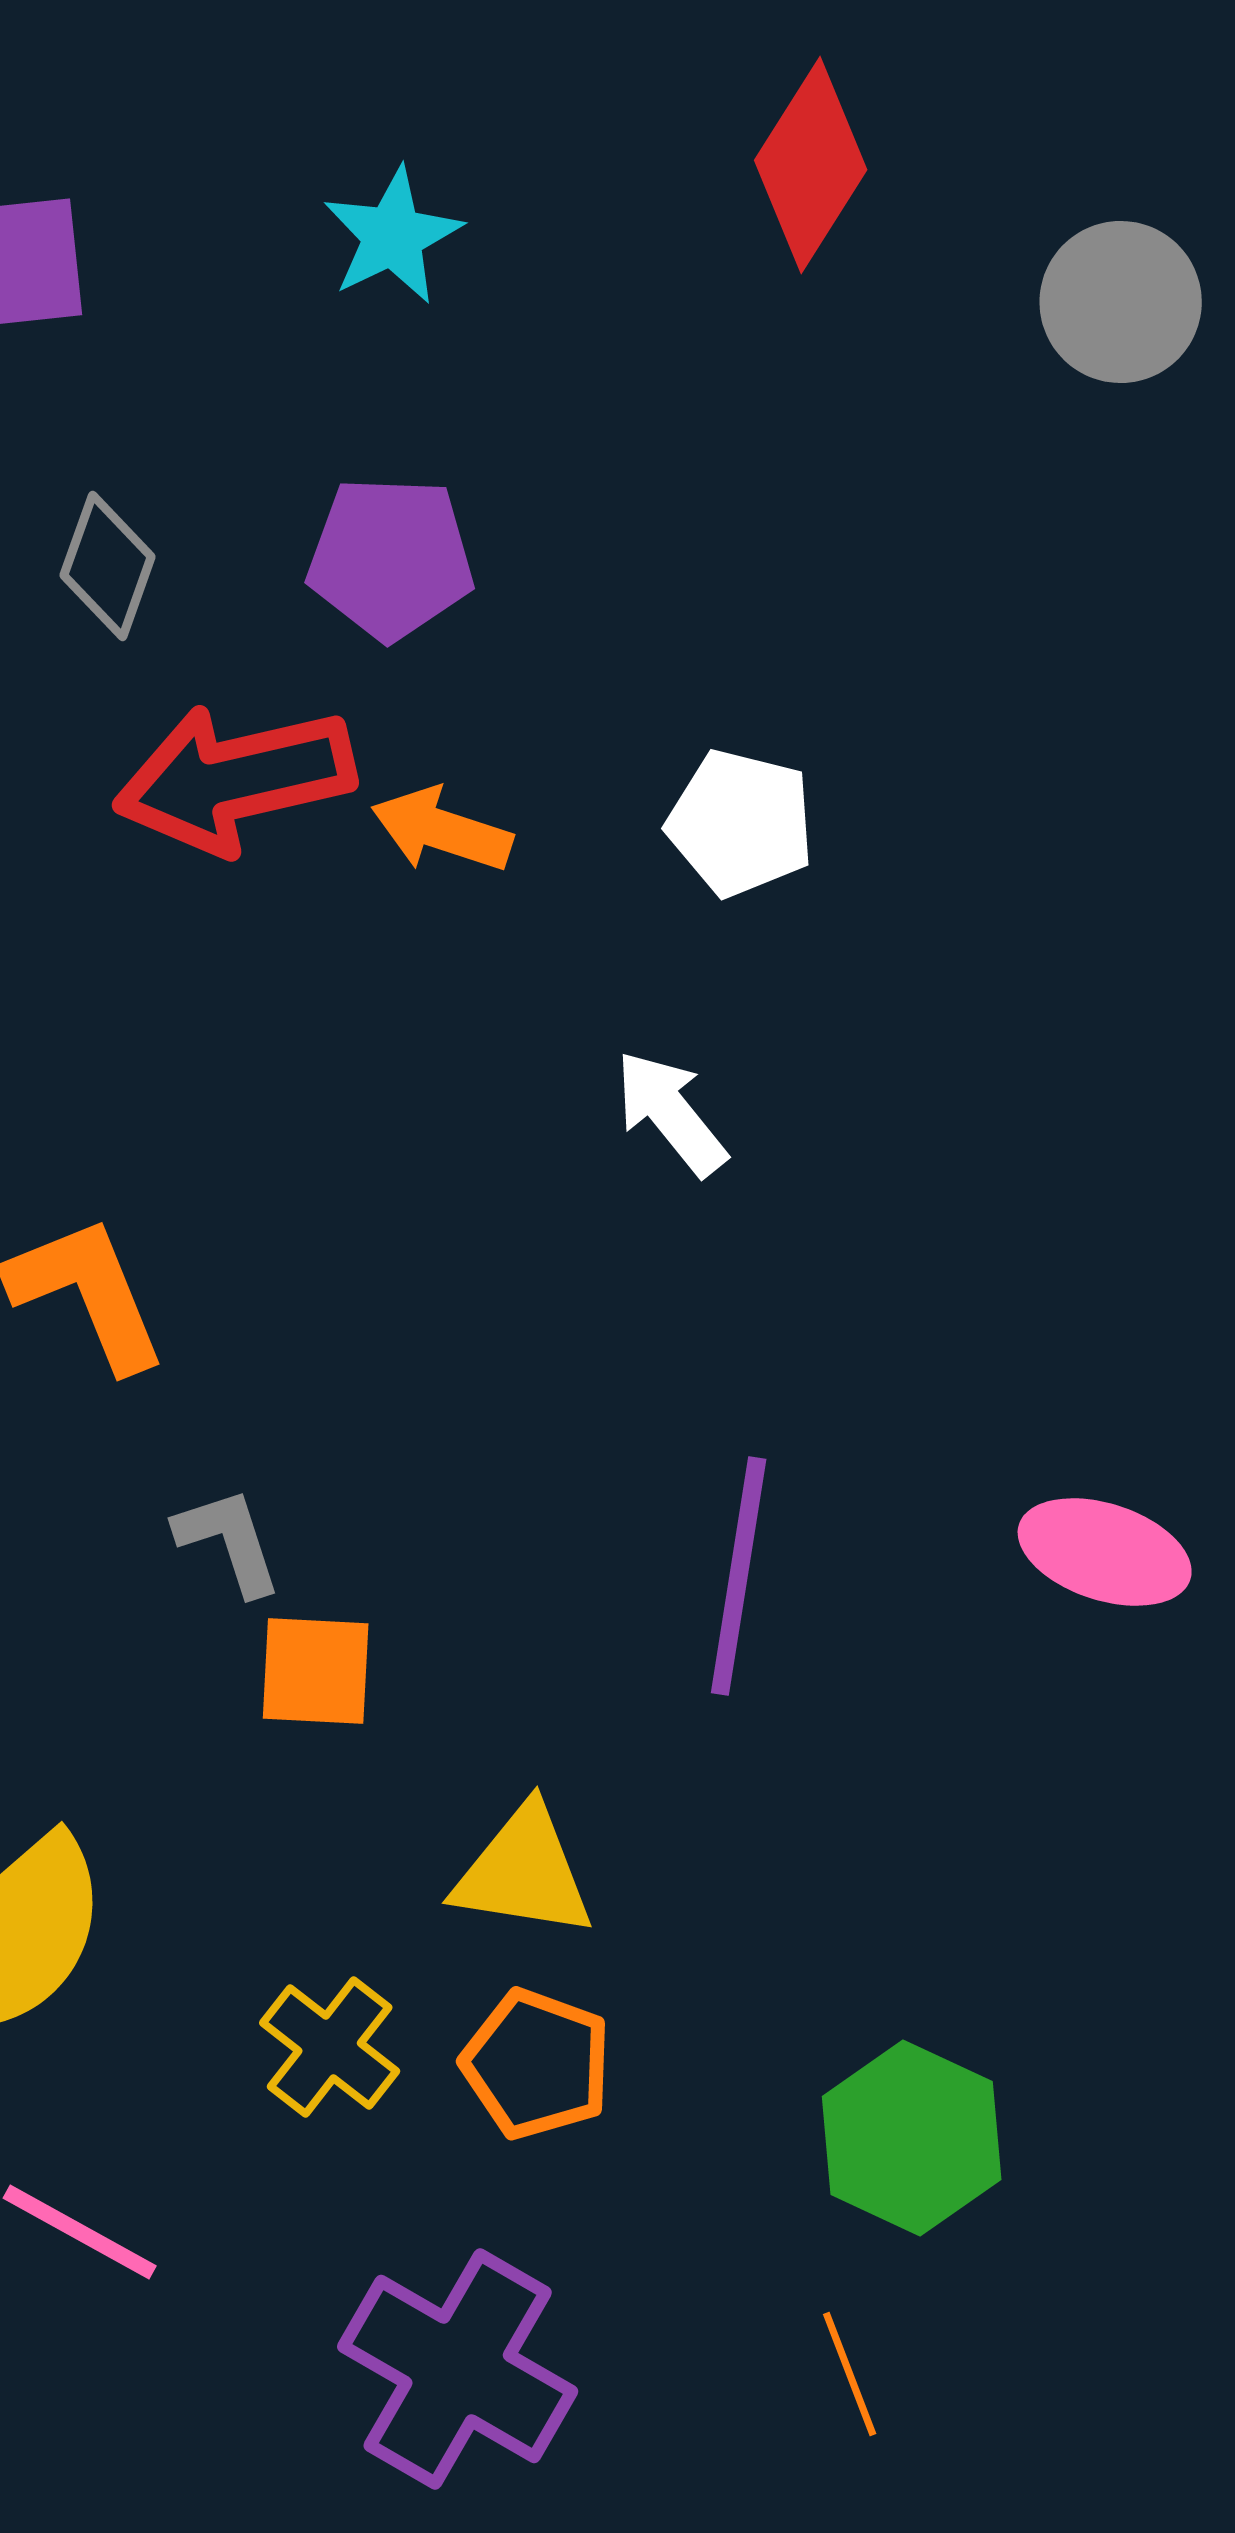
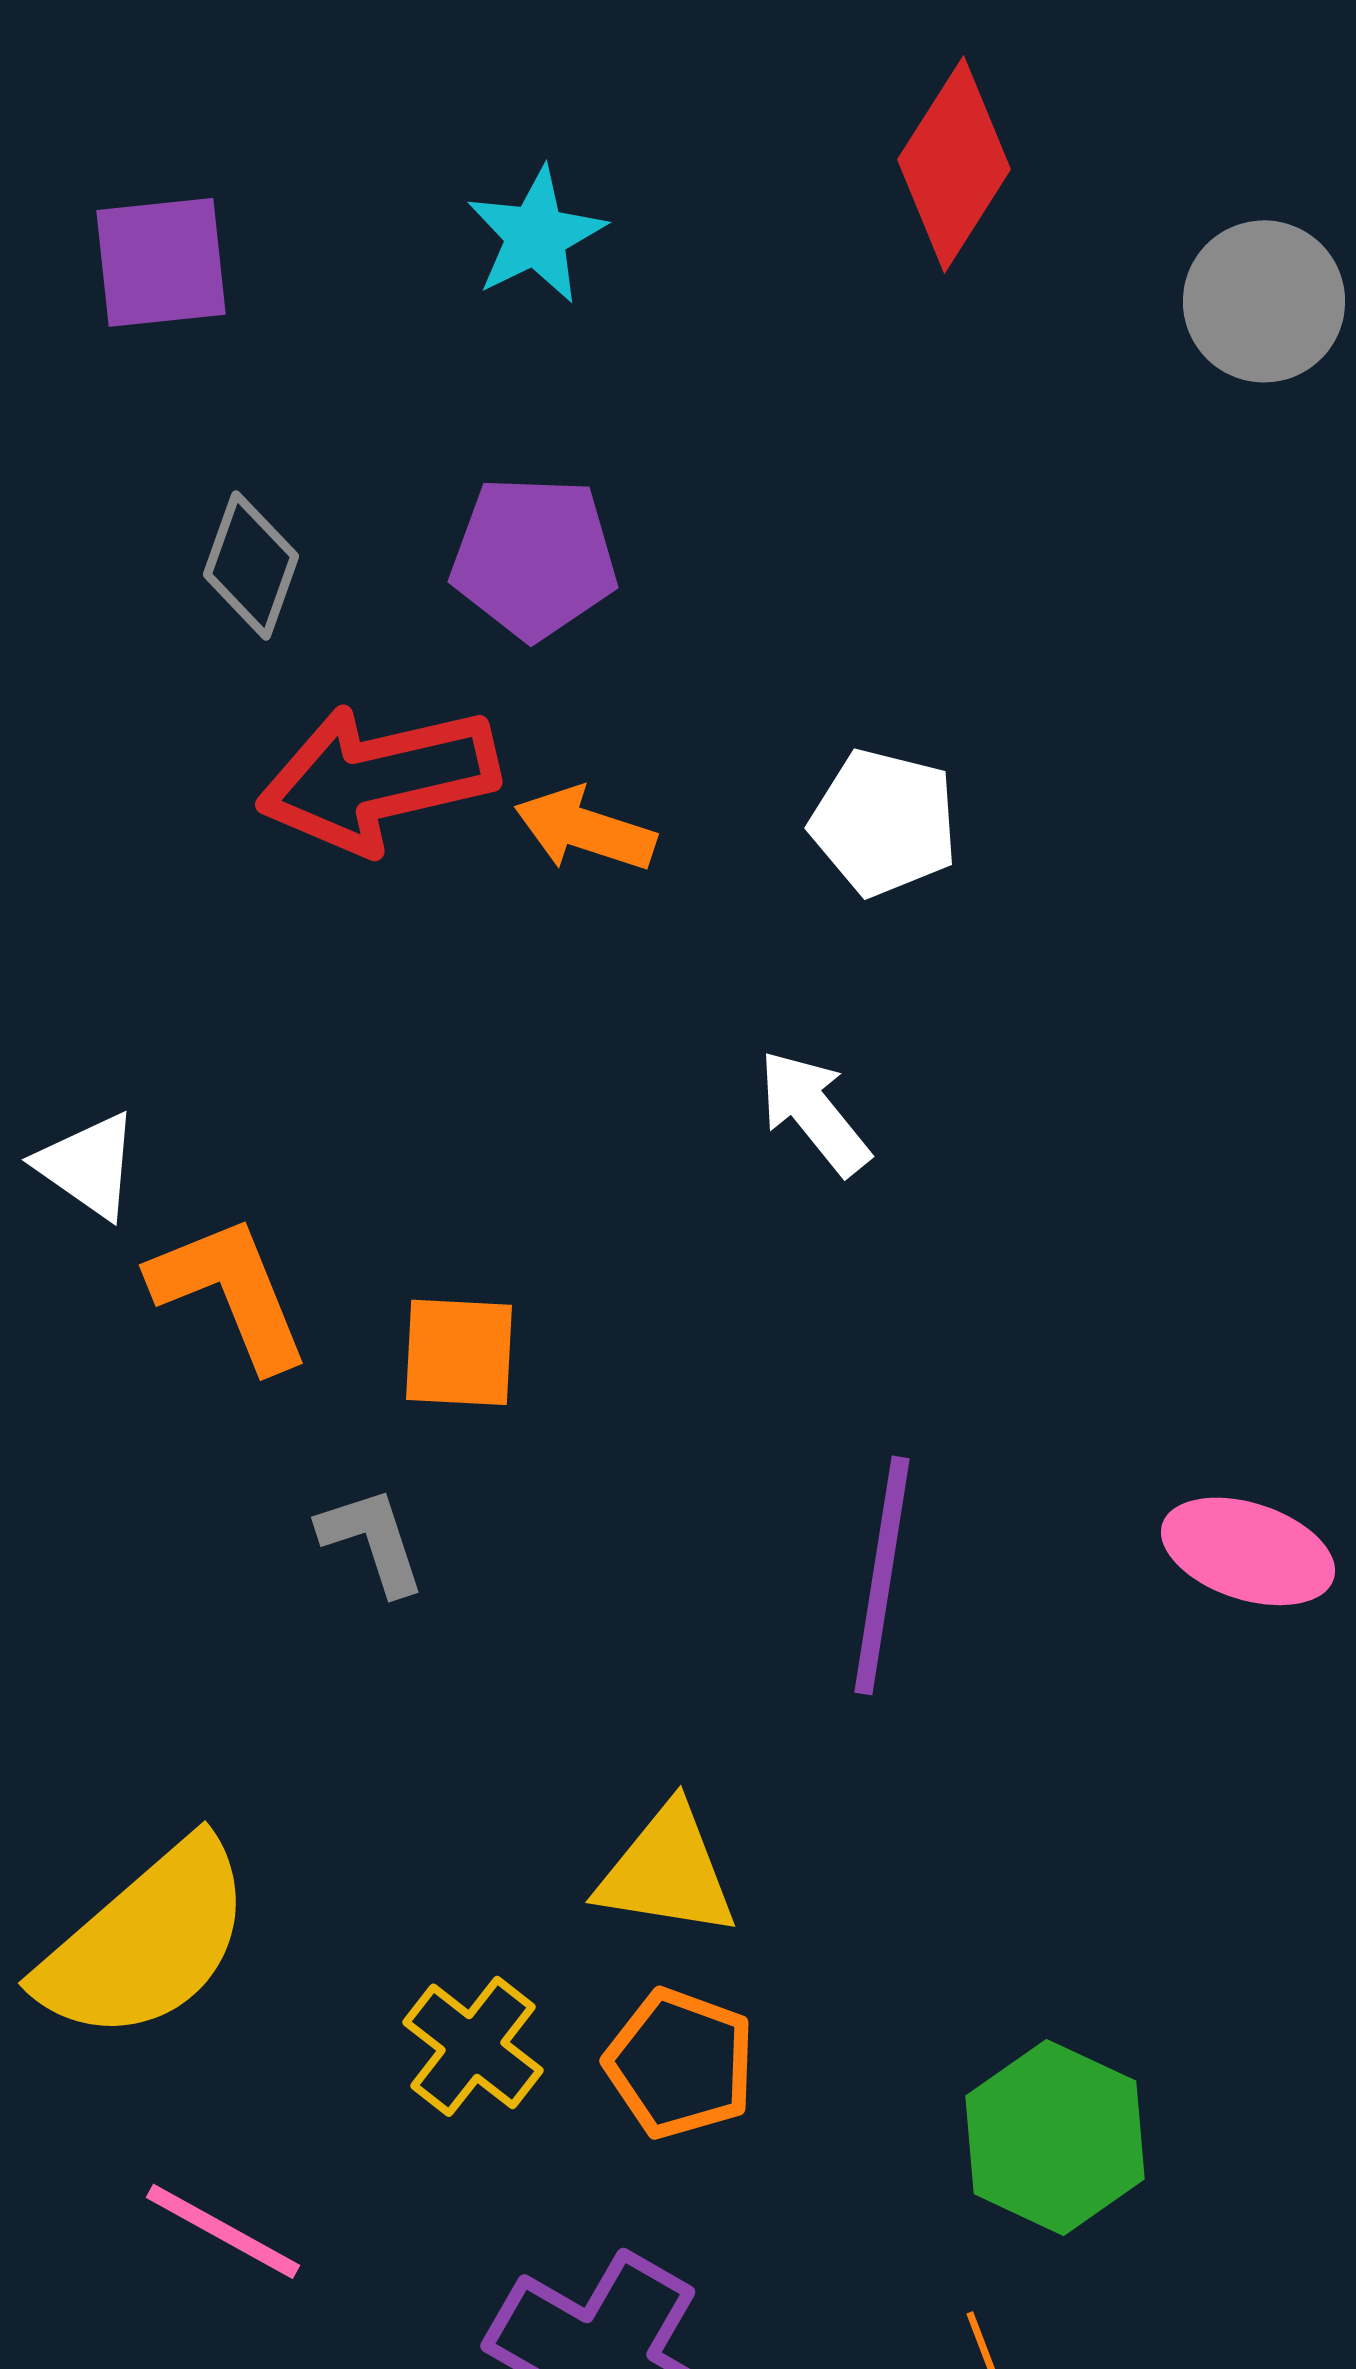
orange square: (316, 1671) -> (459, 1352), moved

